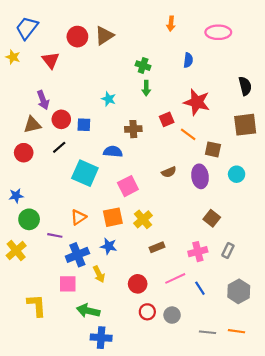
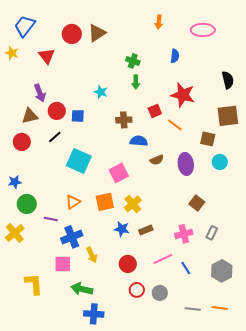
brown square: (213, 149) -> (208, 139), moved
blue semicircle: (113, 152) -> (139, 141), moved
blue star: (109, 246) -> (122, 229), moved

